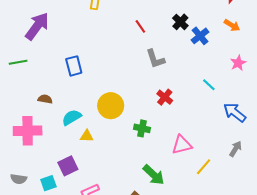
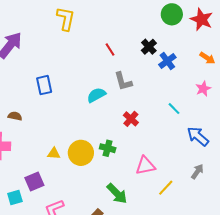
orange arrow: (232, 25) -> (207, 58), moved
yellow circle: (111, 106) -> (81, 153), moved
cyan semicircle: (72, 117) -> (96, 95), moved

